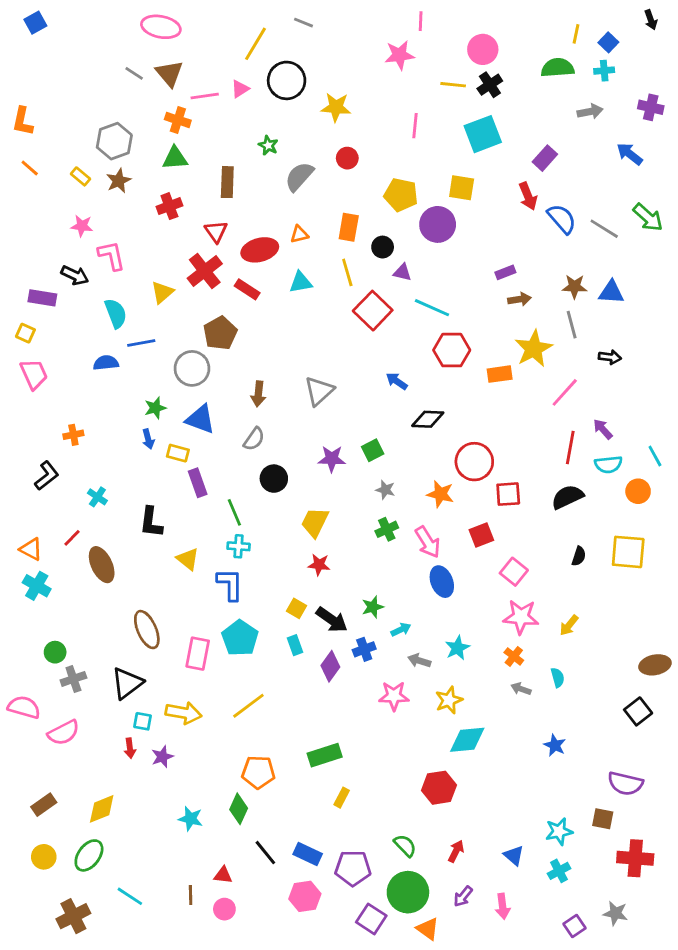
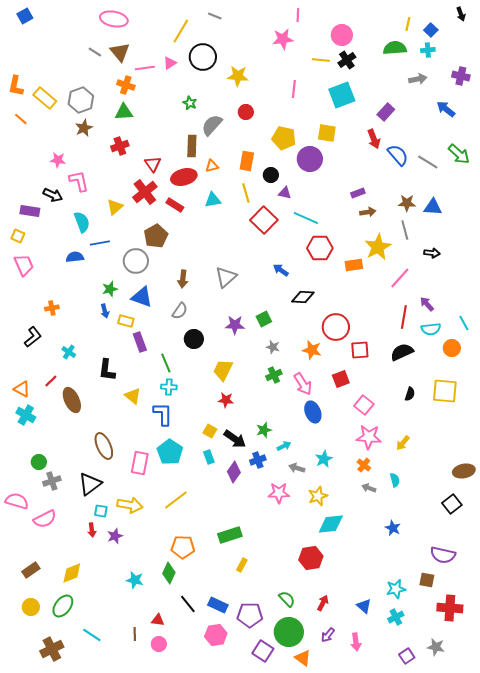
yellow rectangle: (80, 176) -> (45, 98), moved, size x1.6
brown rectangle: (227, 182) -> (192, 146), moved

